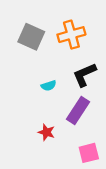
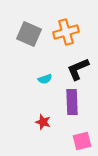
purple rectangle: (78, 111) -> (72, 102), turned -35

